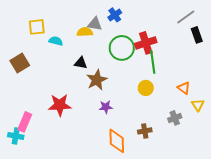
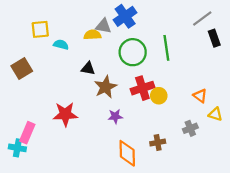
blue cross: (115, 15) -> (125, 16), size x1.5
red cross: (146, 43) -> (142, 88), moved
green line: (153, 62) -> (166, 48), moved
yellow triangle: (198, 105) -> (215, 114), turned -40

